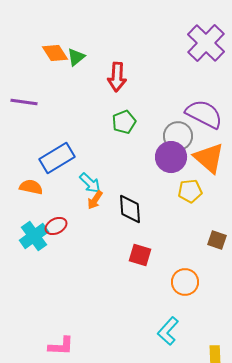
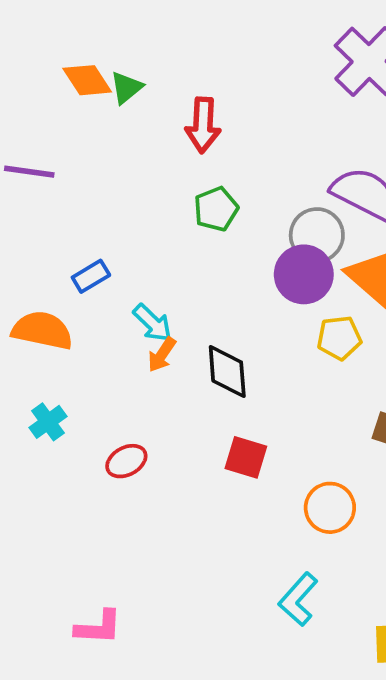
blue rectangle: (57, 158) -> (91, 276), size x0.6
orange semicircle: (31, 187) -> (42, 330), size x1.4
red ellipse: (56, 226) -> (126, 461), moved
cyan cross: (34, 236) -> (48, 422), size x0.7

